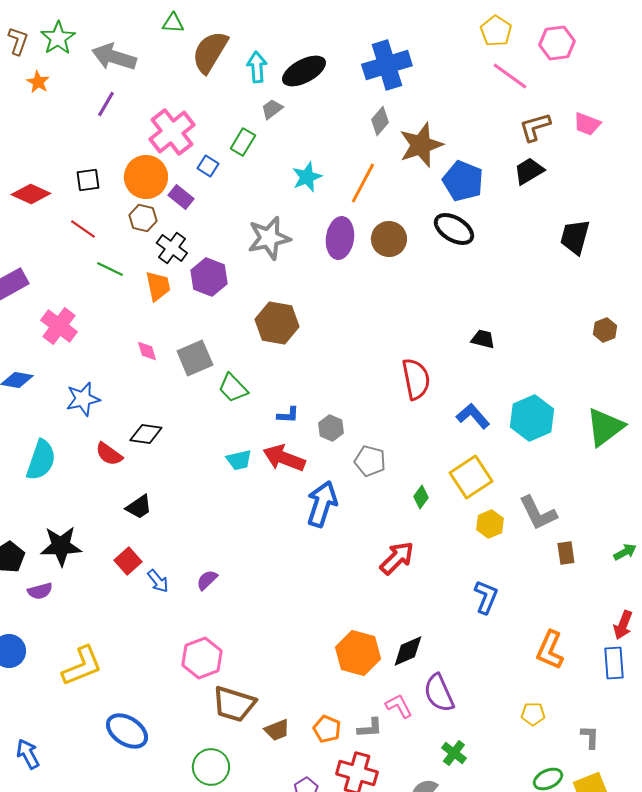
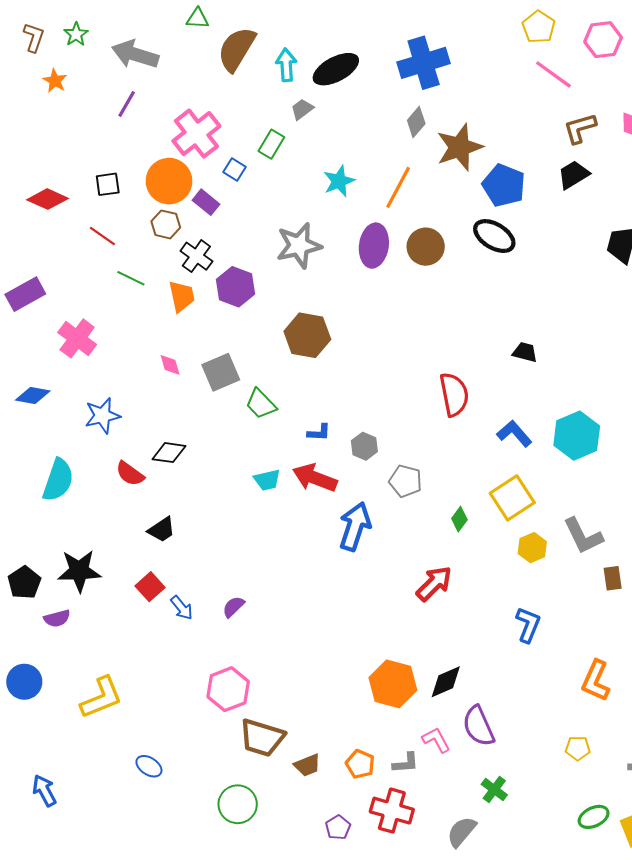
green star: (58, 38) -> (76, 34), size x0.7
blue ellipse: (127, 731) -> (149, 766), size x0.6

